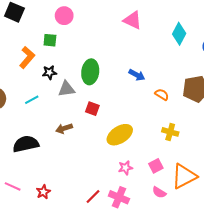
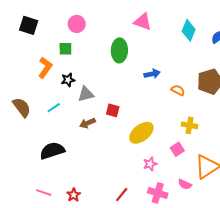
green ellipse: (90, 72) -> (119, 50), moved
blue arrow: (137, 75) -> (152, 74), turned -35
brown arrow: (64, 128) -> (88, 123), moved
pink square: (156, 166) -> (177, 149), moved
pink cross: (119, 197) -> (158, 193), moved

